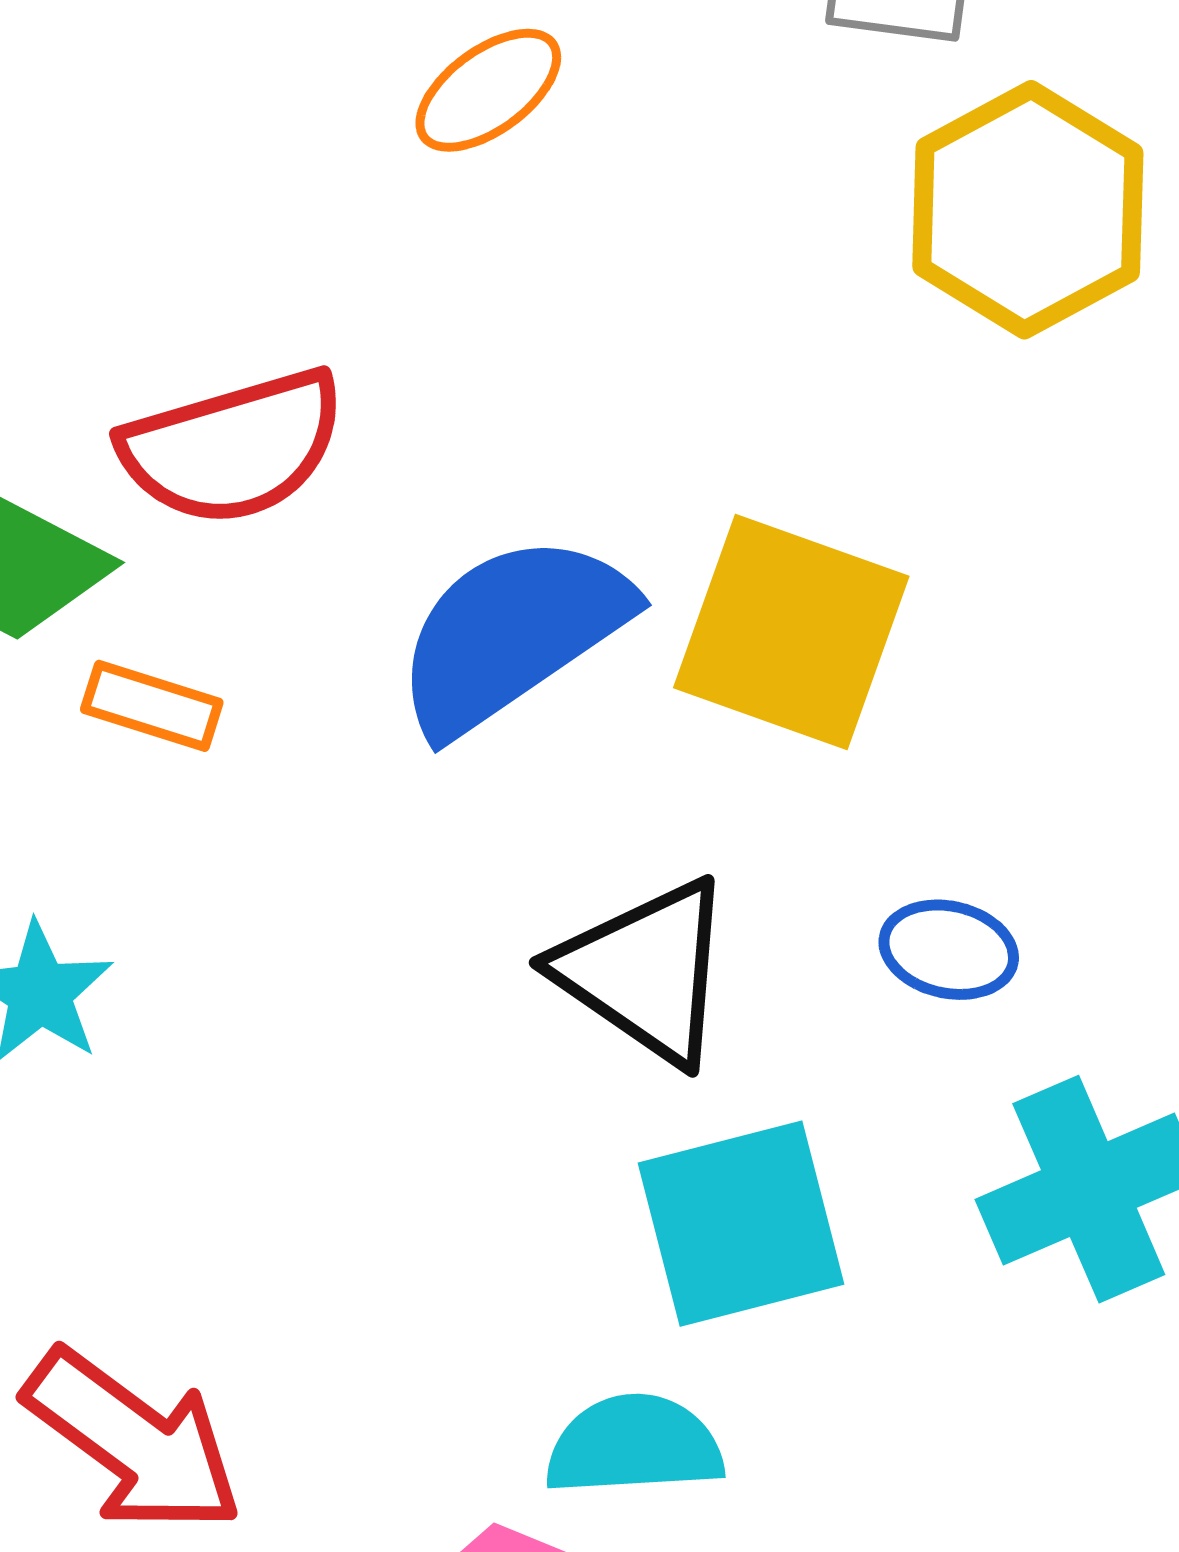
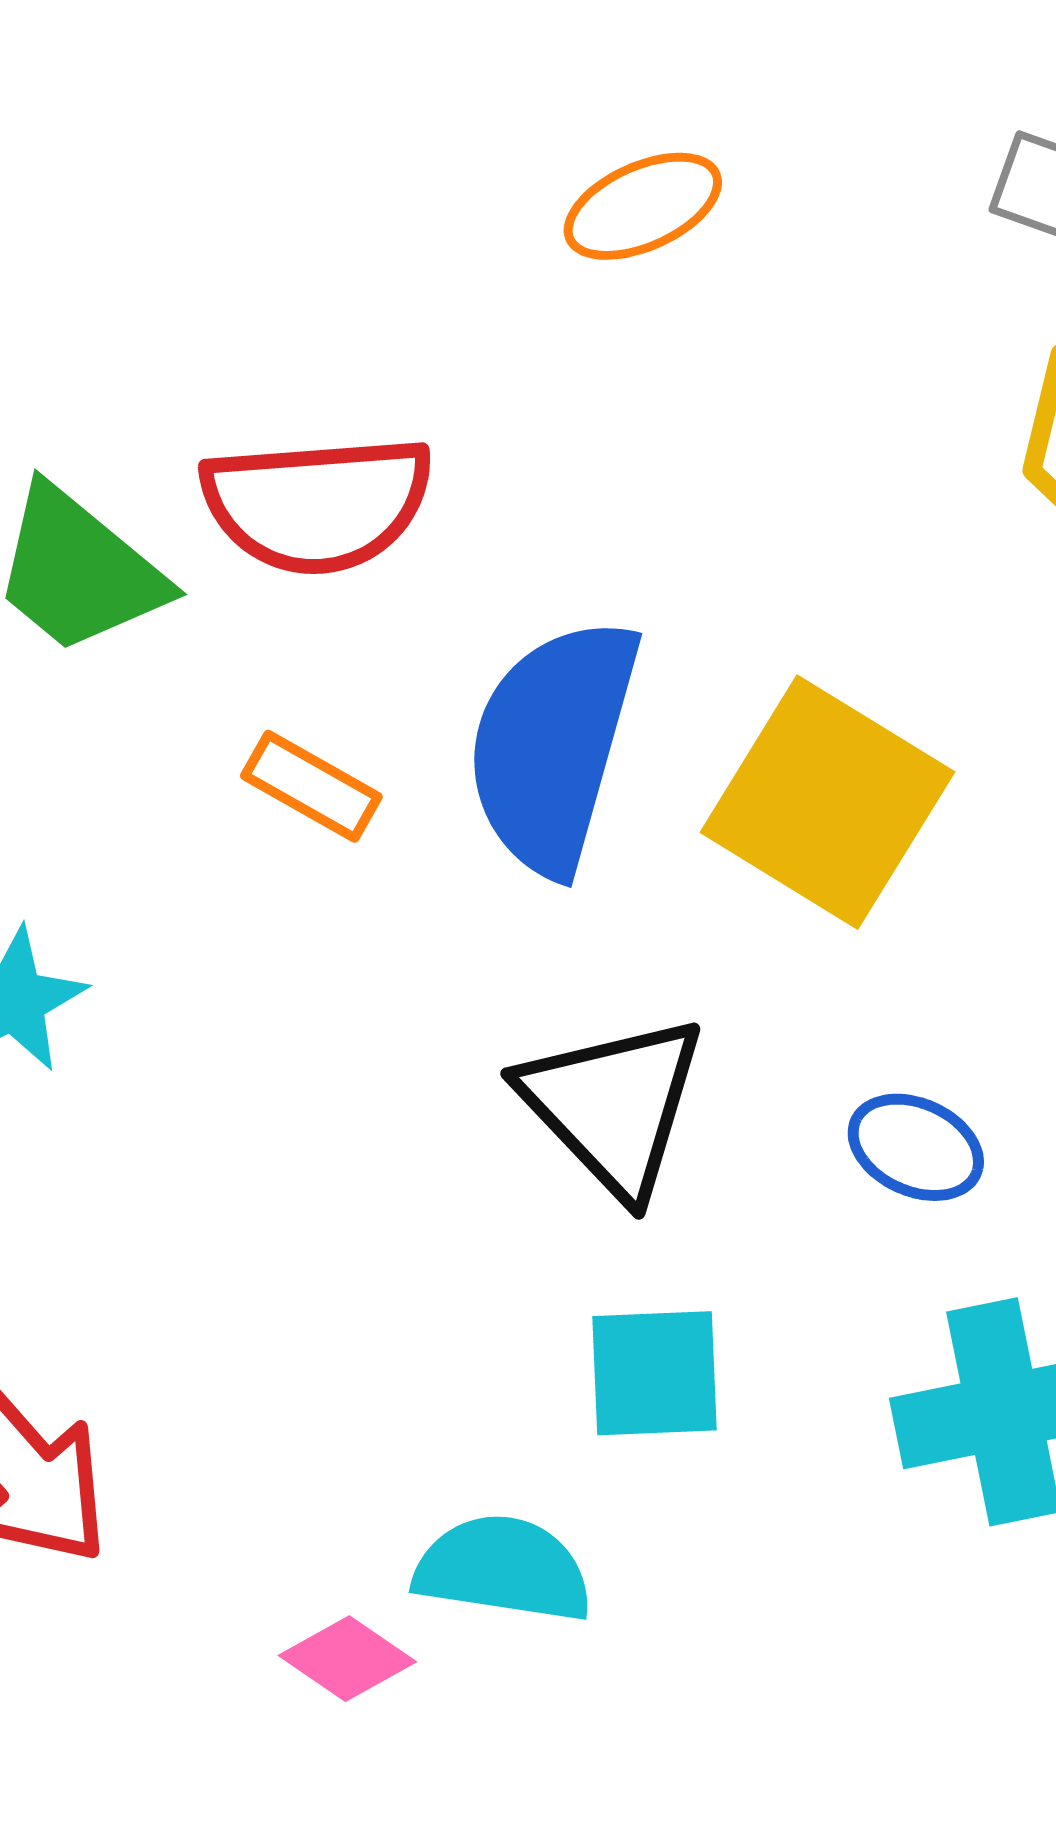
blue semicircle: (512, 634) -> (553, 745), turned -52
orange rectangle: (152, 706) -> (311, 786), moved
cyan square: (741, 1224) -> (654, 1373), size x0.7

